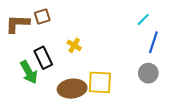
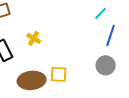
yellow square: (100, 82) -> (59, 74), size x0.7

